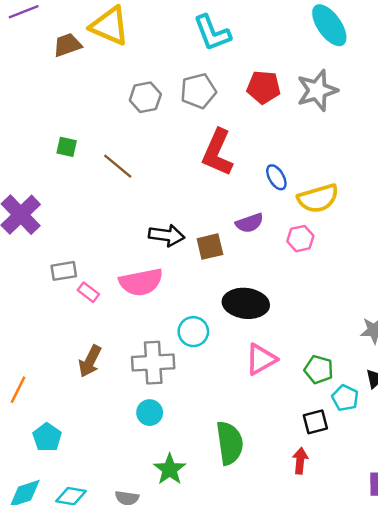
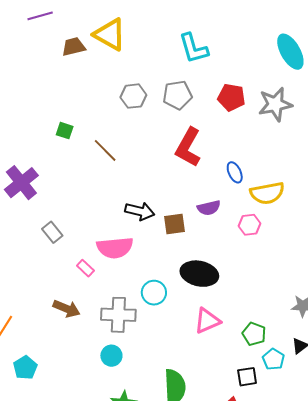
gray rectangle: (64, 271) -> (52, 232), turned 55
pink rectangle: (88, 292) -> (85, 268), moved
brown arrow: (90, 361) -> (67, 309), turned -100

